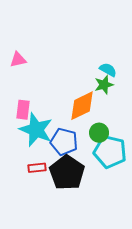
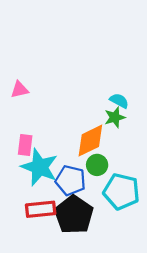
green circle: (99, 133) -> (97, 165), moved
red rectangle: (37, 168) -> (41, 209), size x1.5

